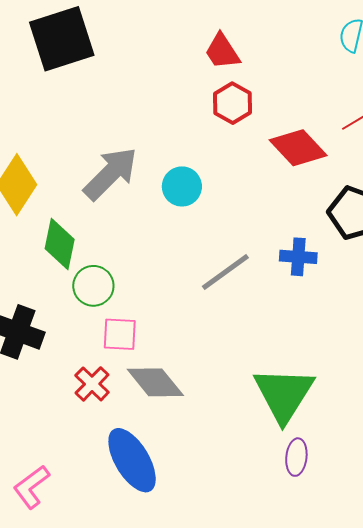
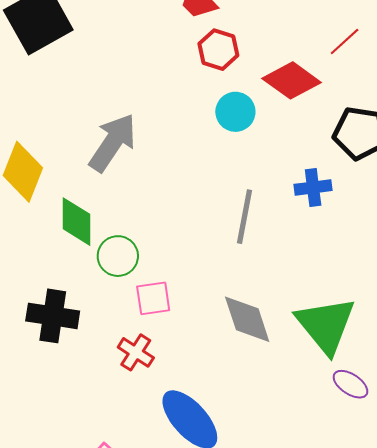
cyan circle: (182, 186) -> (235, 112), moved
gray line: (225, 272) -> (244, 217), turned -32
gray diamond: (155, 382) -> (247, 319), moved, turned 32
purple ellipse: (296, 457) -> (350, 384), turned -51

